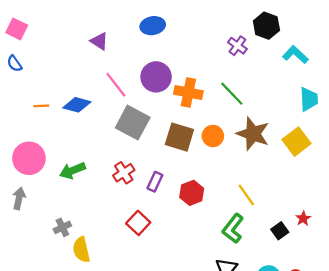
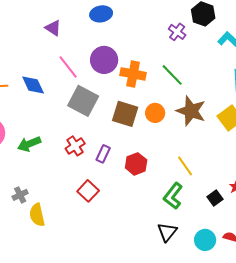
blue diamond: (77, 105) -> (33, 85), turned 50

